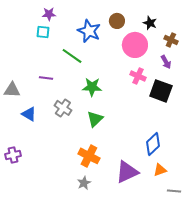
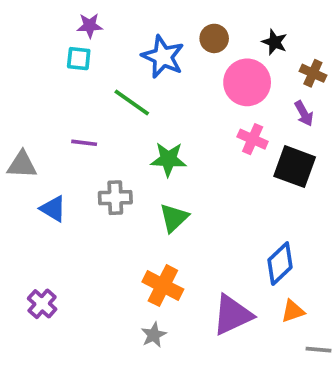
gray cross: (63, 108) -> (115, 198), turned -36
purple cross: (13, 155) -> (42, 304), moved, turned -35

